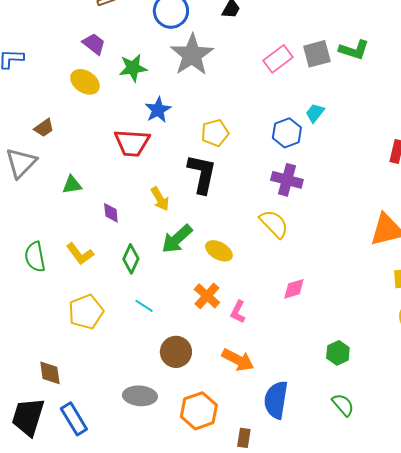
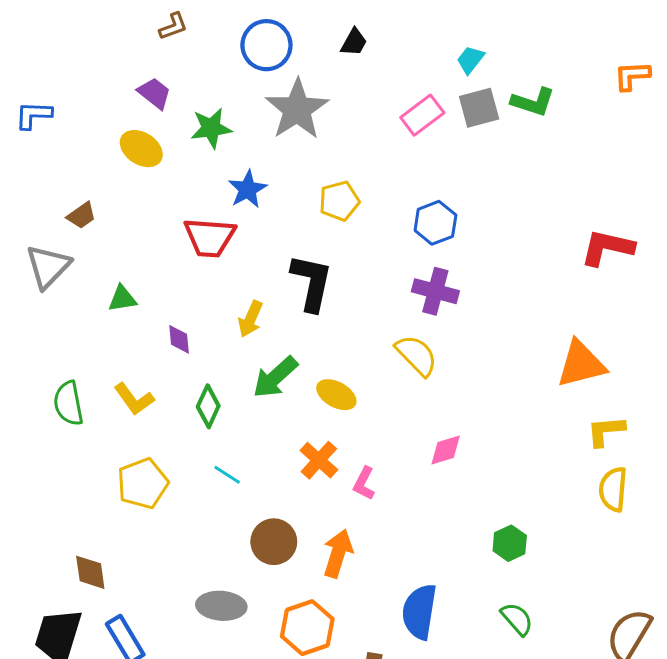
cyan trapezoid: (315, 113) -> (470, 60), moved
yellow pentagon: (215, 133) -> (339, 201), moved
yellow arrow: (160, 199) -> (250, 319), turned 55
orange arrow: (238, 360) -> (338, 553), moved, turned -100

